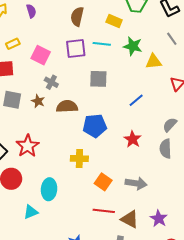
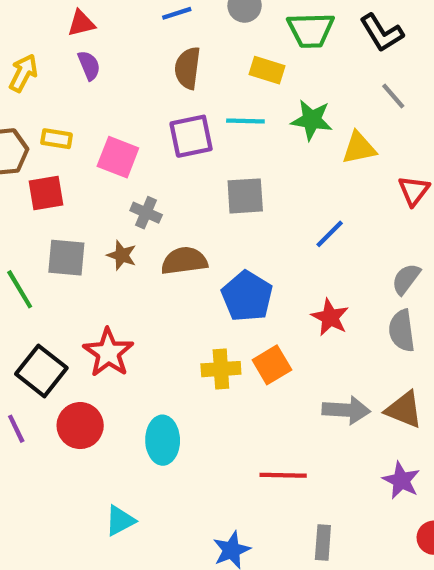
yellow rectangle: (13, 44) -> (57, 139), turned 40
blue pentagon: (95, 126) -> (247, 296), turned -30
orange square: (103, 182) -> (272, 365), moved, turned 30
cyan triangle: (31, 212) -> (120, 521), moved
brown triangle: (130, 219) -> (404, 410), moved

